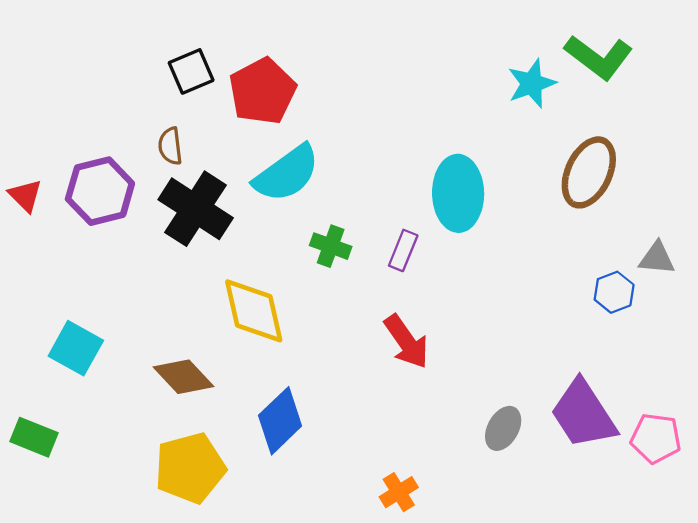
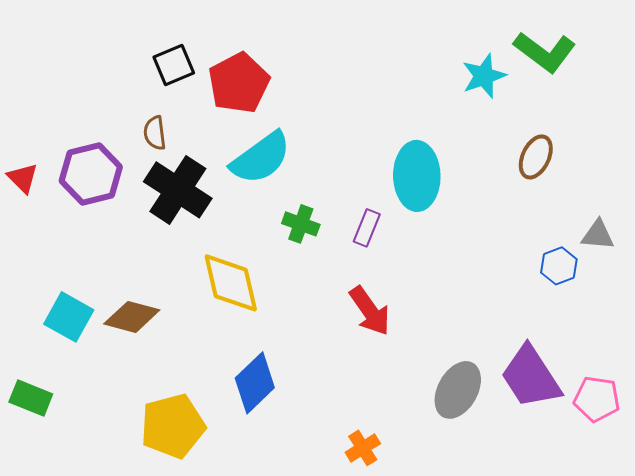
brown ellipse: (589, 172) -> (536, 157), size x0.7
brown diamond: (183, 377) -> (132, 317), moved, turned -32
gray ellipse: (503, 428) -> (458, 390), size x1.4

